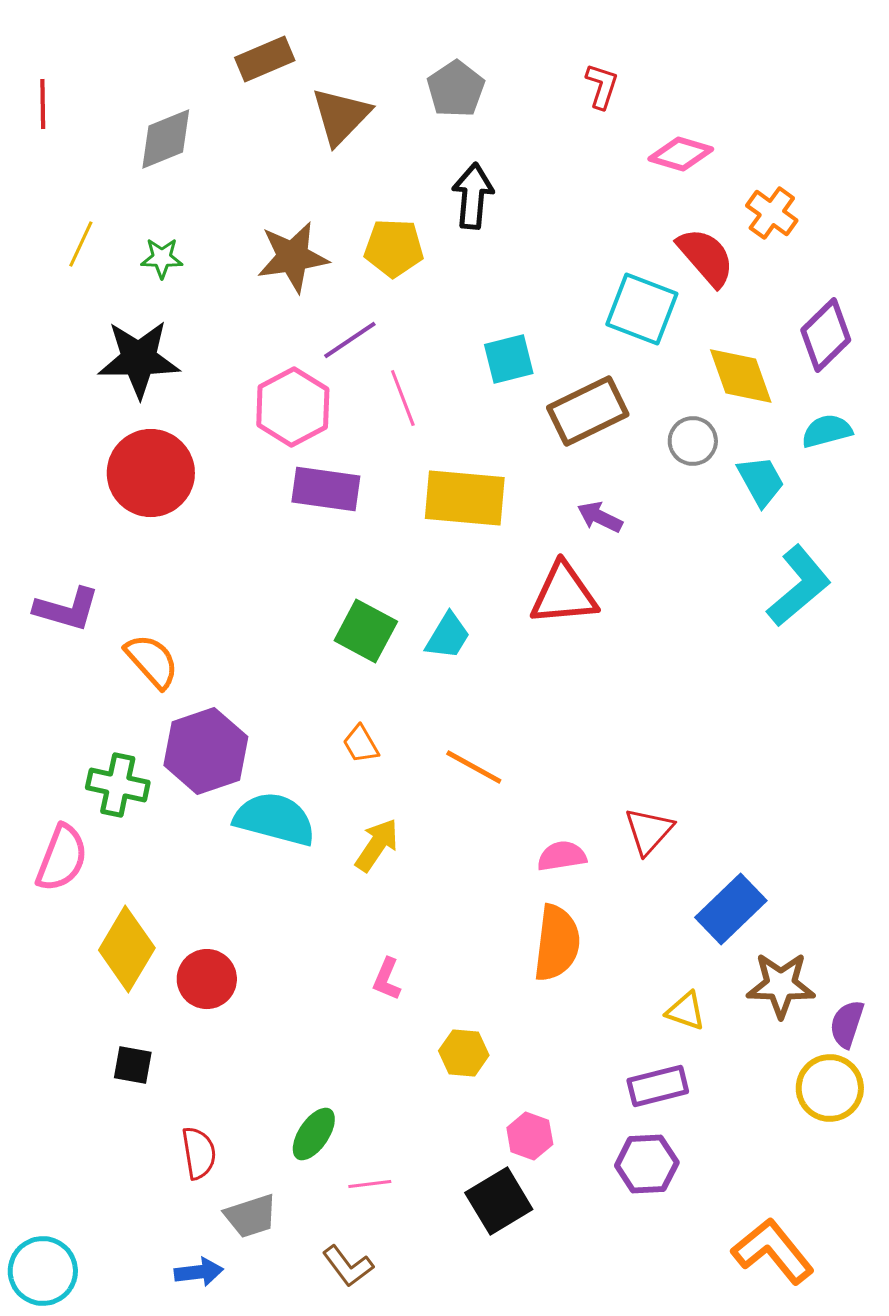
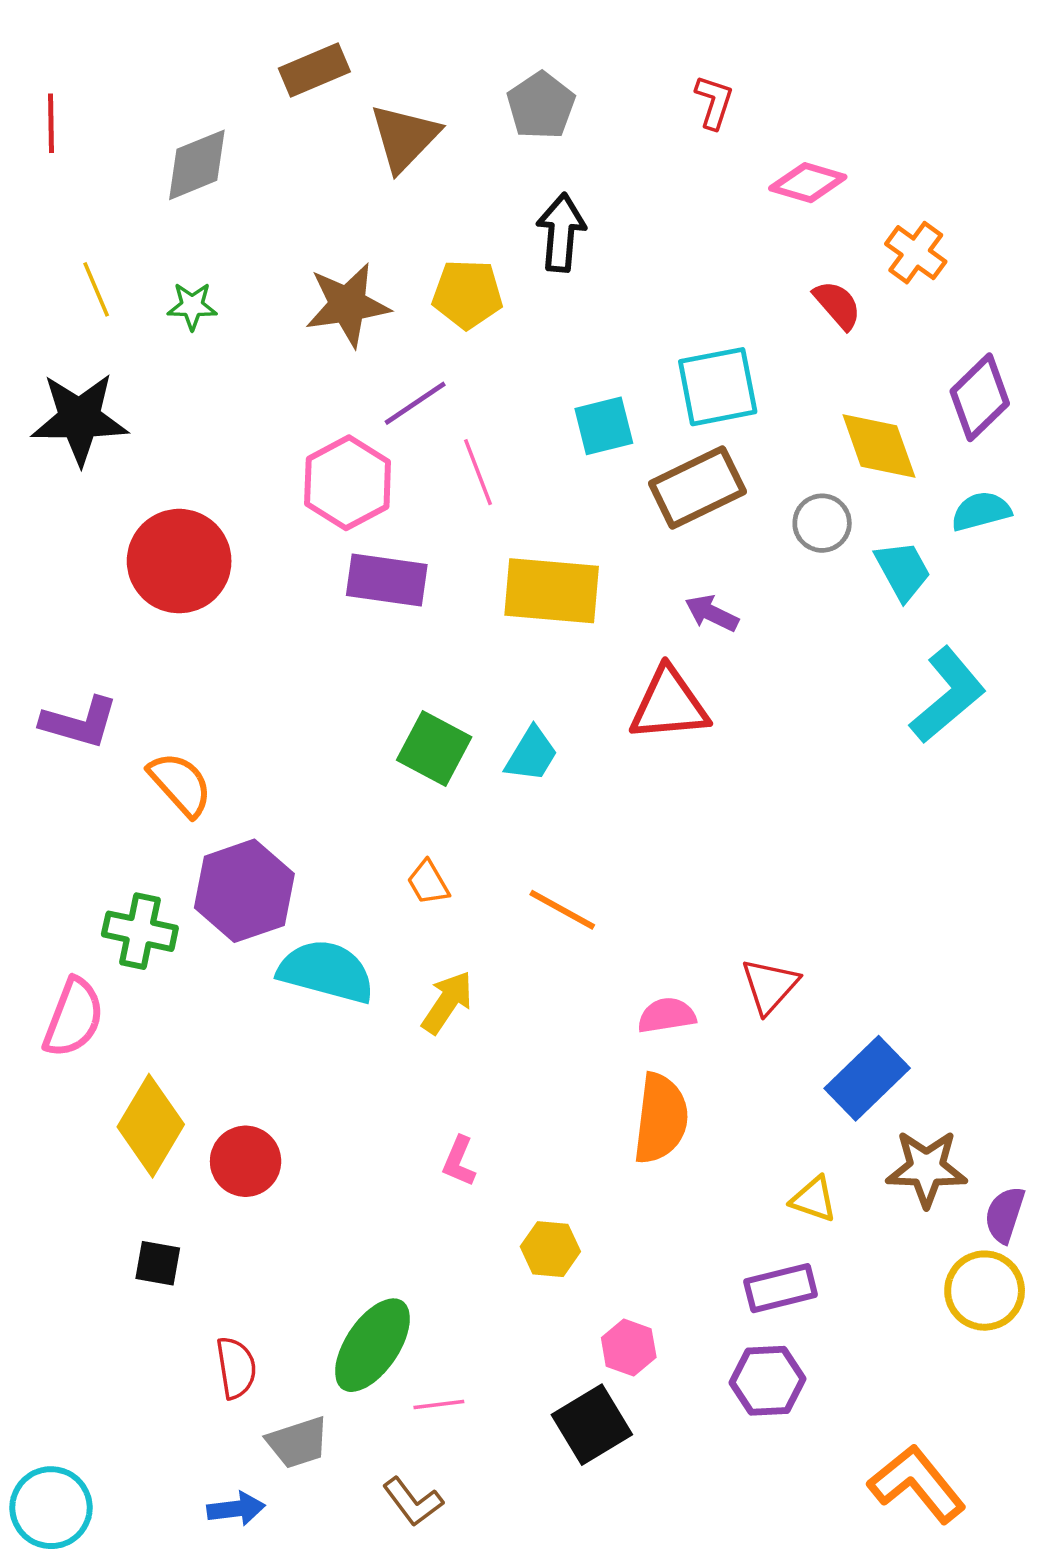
yellow line: (81, 244) -> (96, 289), turned -48
red semicircle: (706, 257) -> (837, 305), size x0.7
cyan square: (642, 309) -> (718, 387), moved, turned -32
black star: (139, 359) -> (79, 419), moved
green ellipse: (314, 1134) -> (372, 1345), size x1.5

